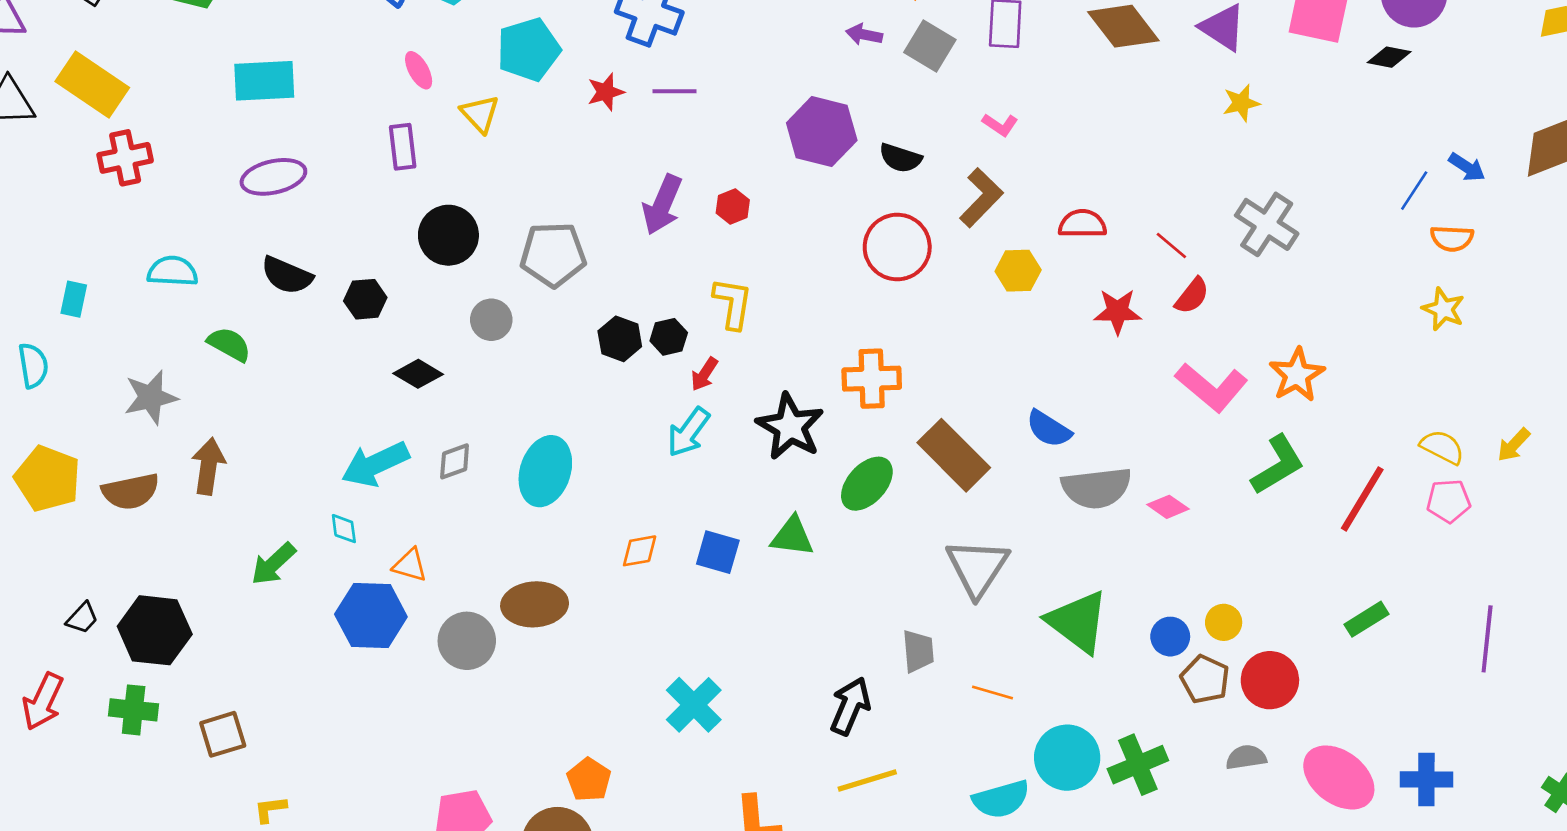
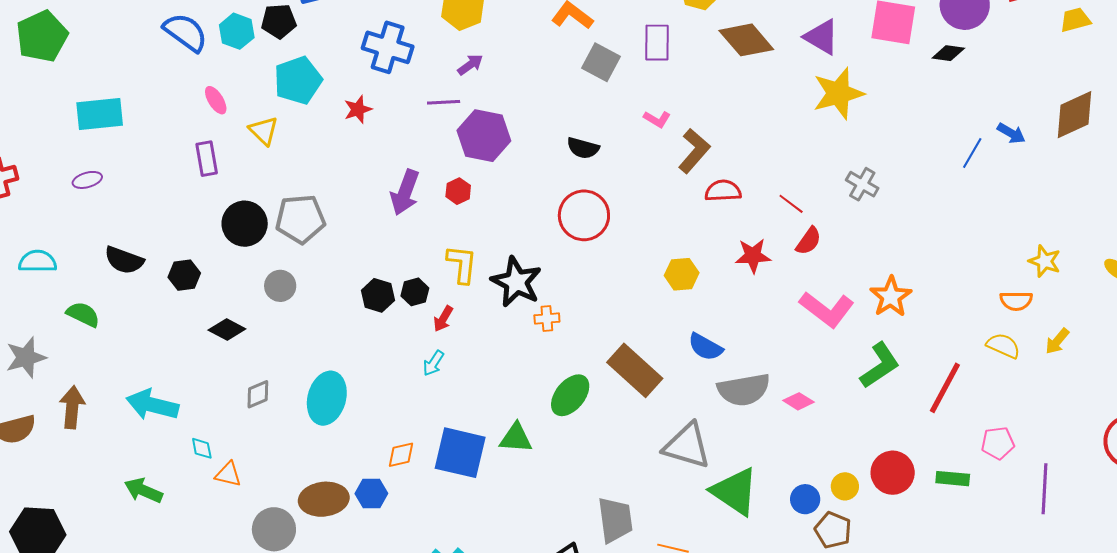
purple arrow: (864, 35) -> (470, 65), moved, turned 136
purple line: (674, 91) -> (444, 102), moved
yellow star: (1241, 103) -> (838, 93), size x1.8
purple hexagon: (822, 132) -> (484, 136), moved
purple ellipse: (273, 177) -> (87, 180), moved, size x0.6
brown L-shape: (981, 198) -> (694, 151), moved
gray cross: (1267, 224) -> (862, 184), size x0.7
orange semicircle: (1452, 238) -> (1016, 301), moved
gray pentagon: (553, 255) -> (300, 219), moved
yellow hexagon: (1018, 271) -> (682, 274), moved
yellow star: (1443, 309) -> (1045, 261), moved
orange cross: (872, 379) -> (547, 318), moved, size x0.6
black star: (790, 427) -> (516, 282), moved
cyan arrow: (688, 432) -> (433, 363), size x0.7
cyan arrow: (375, 464) -> (152, 405), moved, turned 42
pink pentagon: (1449, 501) -> (998, 443), moved
cyan diamond: (344, 529) -> (202, 448), moved
blue square: (718, 552) -> (460, 453), size x1.6
green arrow: (273, 564) -> (143, 490), moved, turned 69
gray triangle: (977, 568) -> (687, 446), moved, turned -44
blue hexagon: (371, 616) -> (371, 494), moved, size x0.6
green rectangle: (1366, 619) -> (953, 479), turned 40
gray trapezoid: (918, 651) -> (615, 520), size x1.4
red circle: (1270, 680) -> (893, 473), moved

